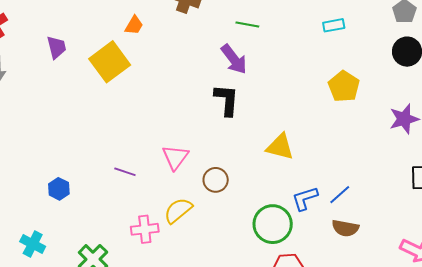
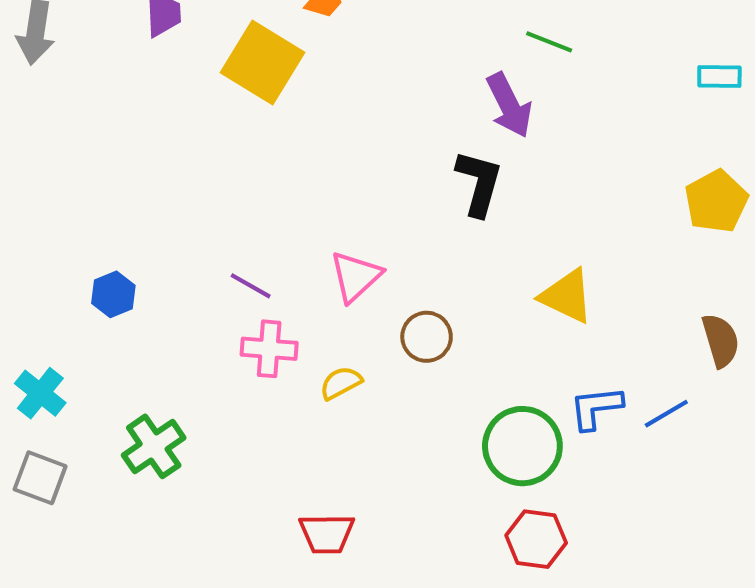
yellow square: (110, 62) -> (262, 63), turned -33
yellow semicircle: (178, 210) -> (341, 383), size x0.7
brown semicircle: (345, 228) -> (721, 340), moved, turned -128
pink cross: (145, 229) -> (269, 349), moved

